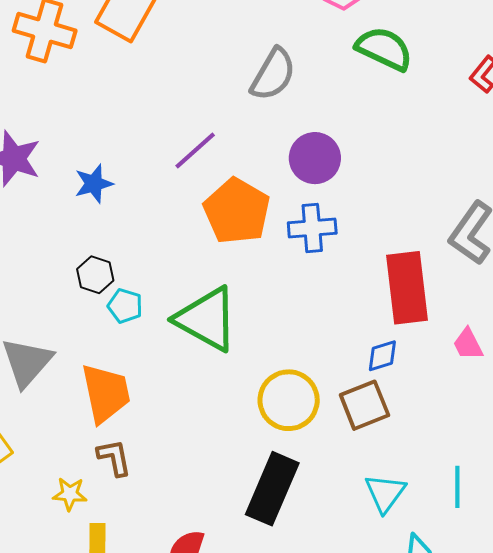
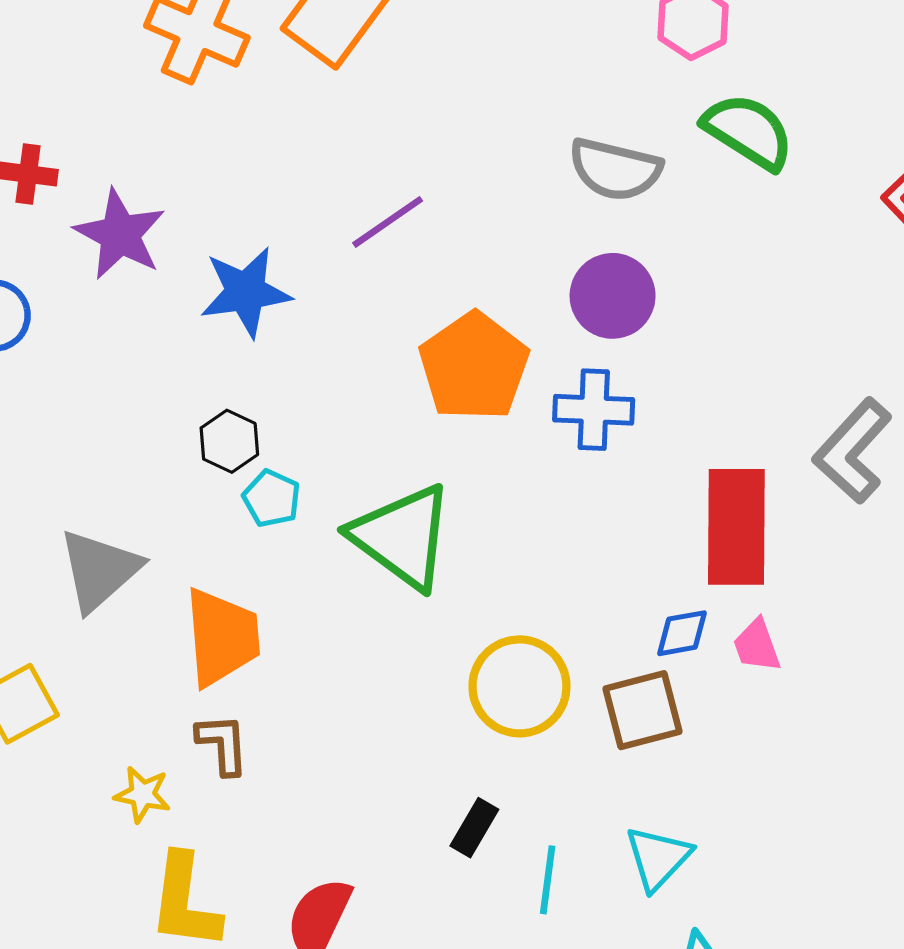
gray semicircle: (273, 74) -> (615, 169), moved, turned 66
purple line: (195, 150) -> (388, 222), moved
blue star: (94, 184) -> (246, 292), size x1.4
pink trapezoid: (468, 344) -> (757, 646), moved
cyan line: (457, 487) -> (548, 880), moved
black rectangle: (272, 489) -> (474, 828), size x0.5

